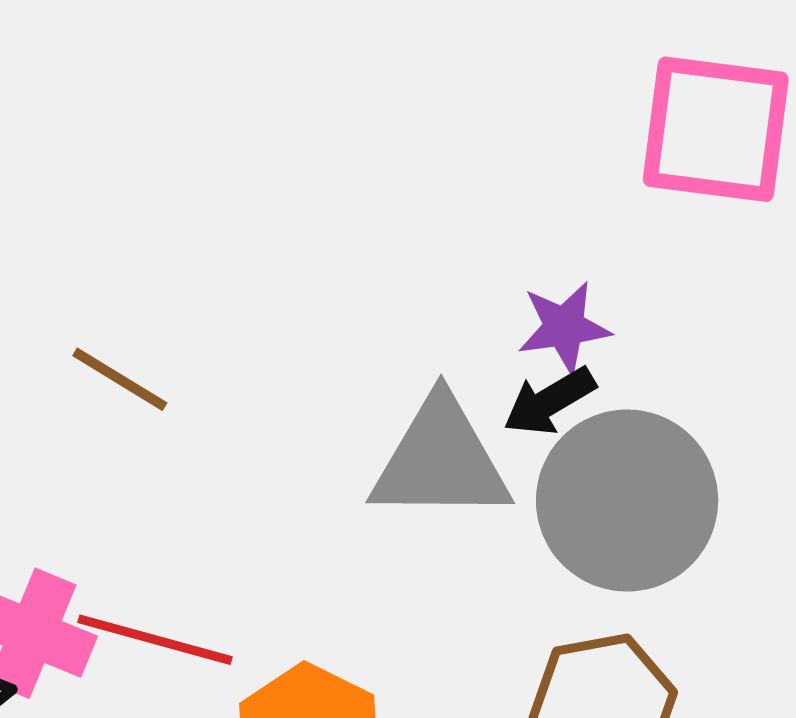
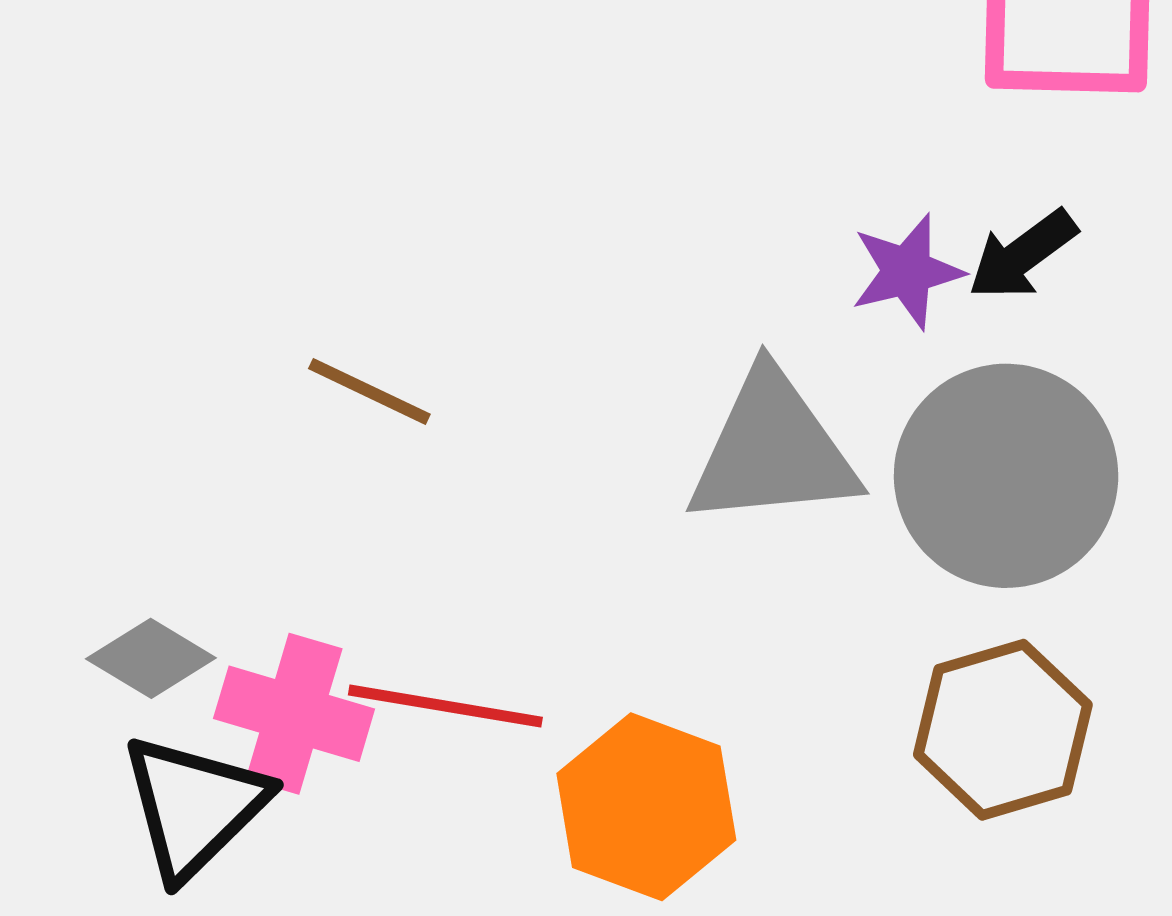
black arrow: (549, 401) -> (1022, 255), moved

